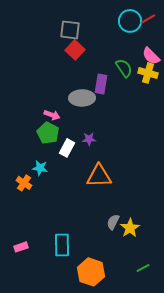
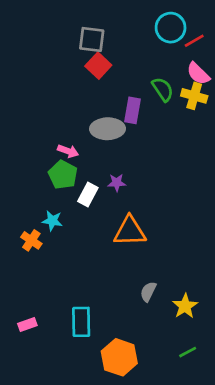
red line: (148, 19) -> (194, 41), moved
yellow star: (130, 228) -> (185, 306), moved

